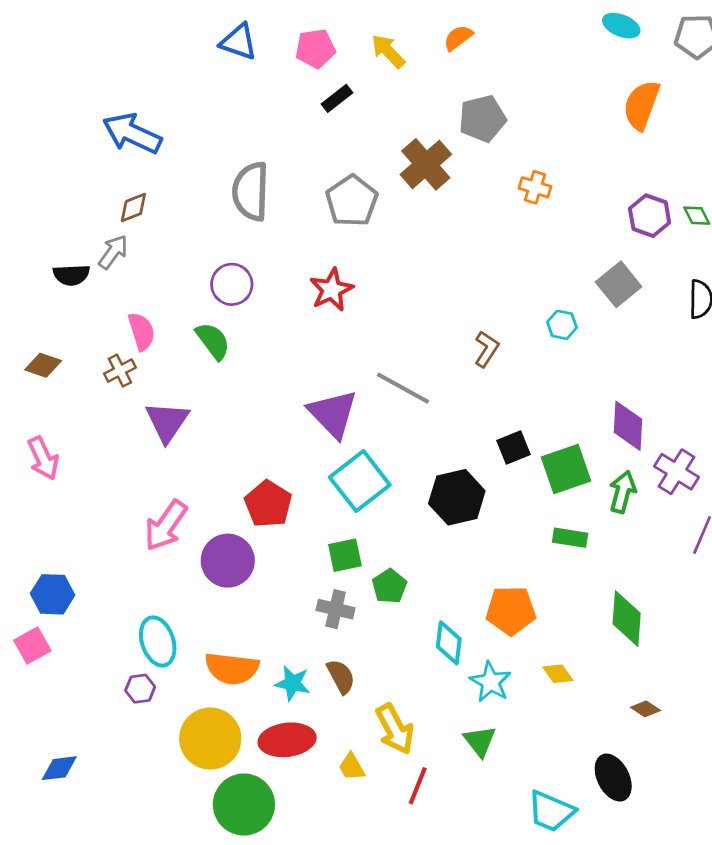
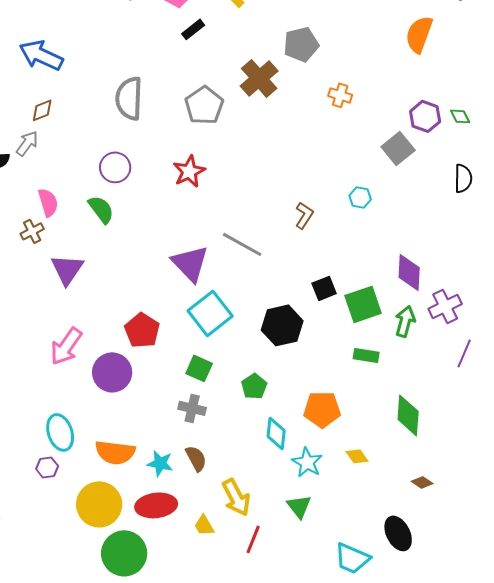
gray square: (619, 284) -> (398, 148), moved
purple cross: (676, 472) -> (445, 306), turned 32
green square: (345, 555) -> (199, 368), turned 36
green pentagon: (389, 586) -> (254, 386), moved

